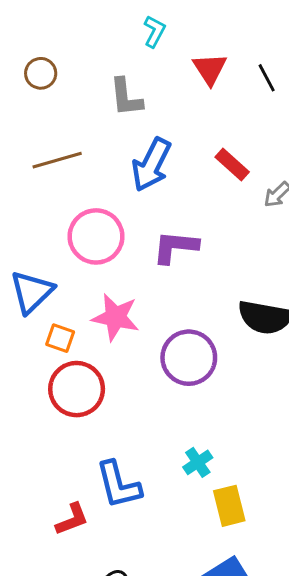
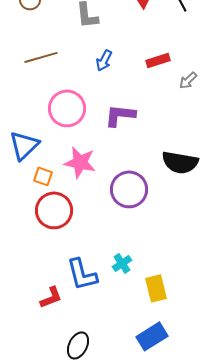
blue arrow: (151, 165) -> (104, 60), size x0.6
red rectangle: (232, 165) -> (158, 60), turned -60
cyan cross: (198, 462) -> (122, 263), moved

